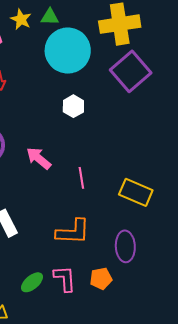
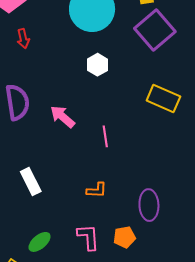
yellow rectangle: (136, 192) -> (163, 99), moved
orange L-shape: (73, 232) -> (97, 190), size x0.6
green ellipse: (32, 282) -> (40, 242), moved

